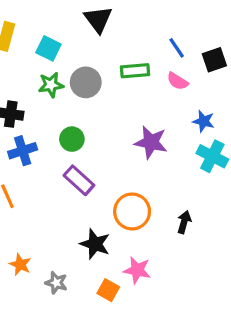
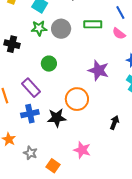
blue cross: (23, 151) -> (30, 114), moved
purple rectangle: (79, 180) -> (31, 88), moved
orange circle: (132, 211) -> (77, 99), moved
black star: (95, 244) -> (57, 118), moved, turned -30
orange square: (108, 290) -> (53, 166), moved

